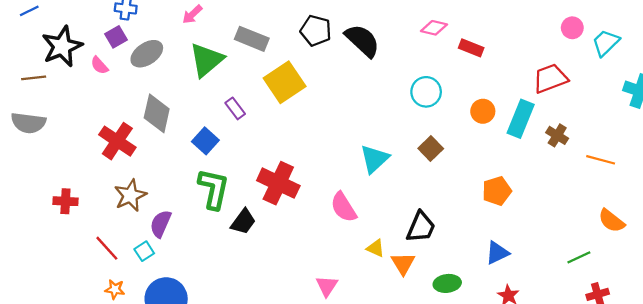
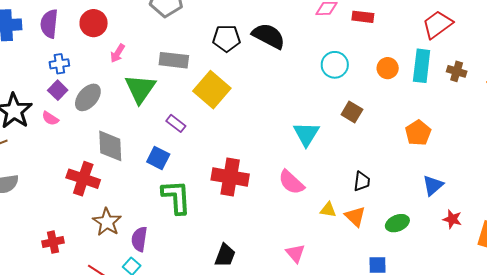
black trapezoid: (243, 222) -> (225, 255), moved
black trapezoid: (421, 227) -> (362, 181), size x0.7

